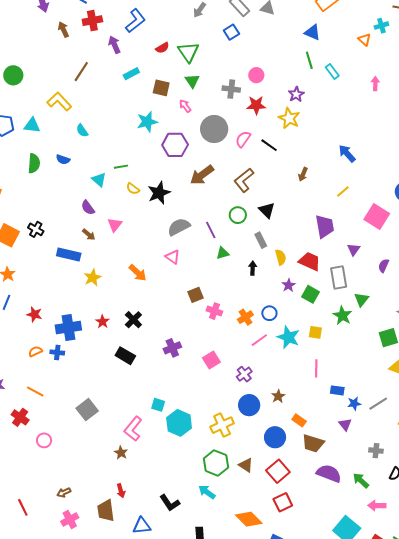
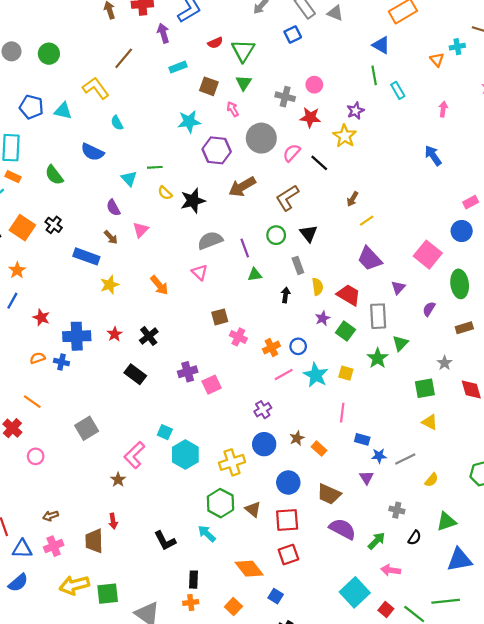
blue arrow: (347, 153) -> (433, 156), moved
blue semicircle: (63, 159) -> (92, 152), size x1.5
green semicircle: (34, 163) -> (54, 175), moved, turned 132
yellow line: (343, 191) -> (367, 221), moved
purple trapezoid: (325, 226) -> (370, 259), turned 140
pink square: (211, 360) -> (212, 385), moved
orange rectangle: (299, 420) -> (319, 449), moved
red square: (278, 471) -> (287, 520), turned 30
green arrow: (361, 481) -> (377, 541), turned 84
blue triangle: (142, 526) -> (22, 549), moved

